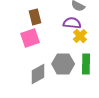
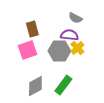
gray hexagon: (63, 64) -> (59, 51), moved
green rectangle: (86, 64) -> (63, 85), moved, turned 36

